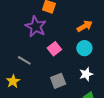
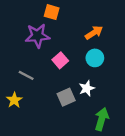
purple star: (36, 27) -> (37, 36), turned -30
white star: (86, 74) -> (87, 88), moved

